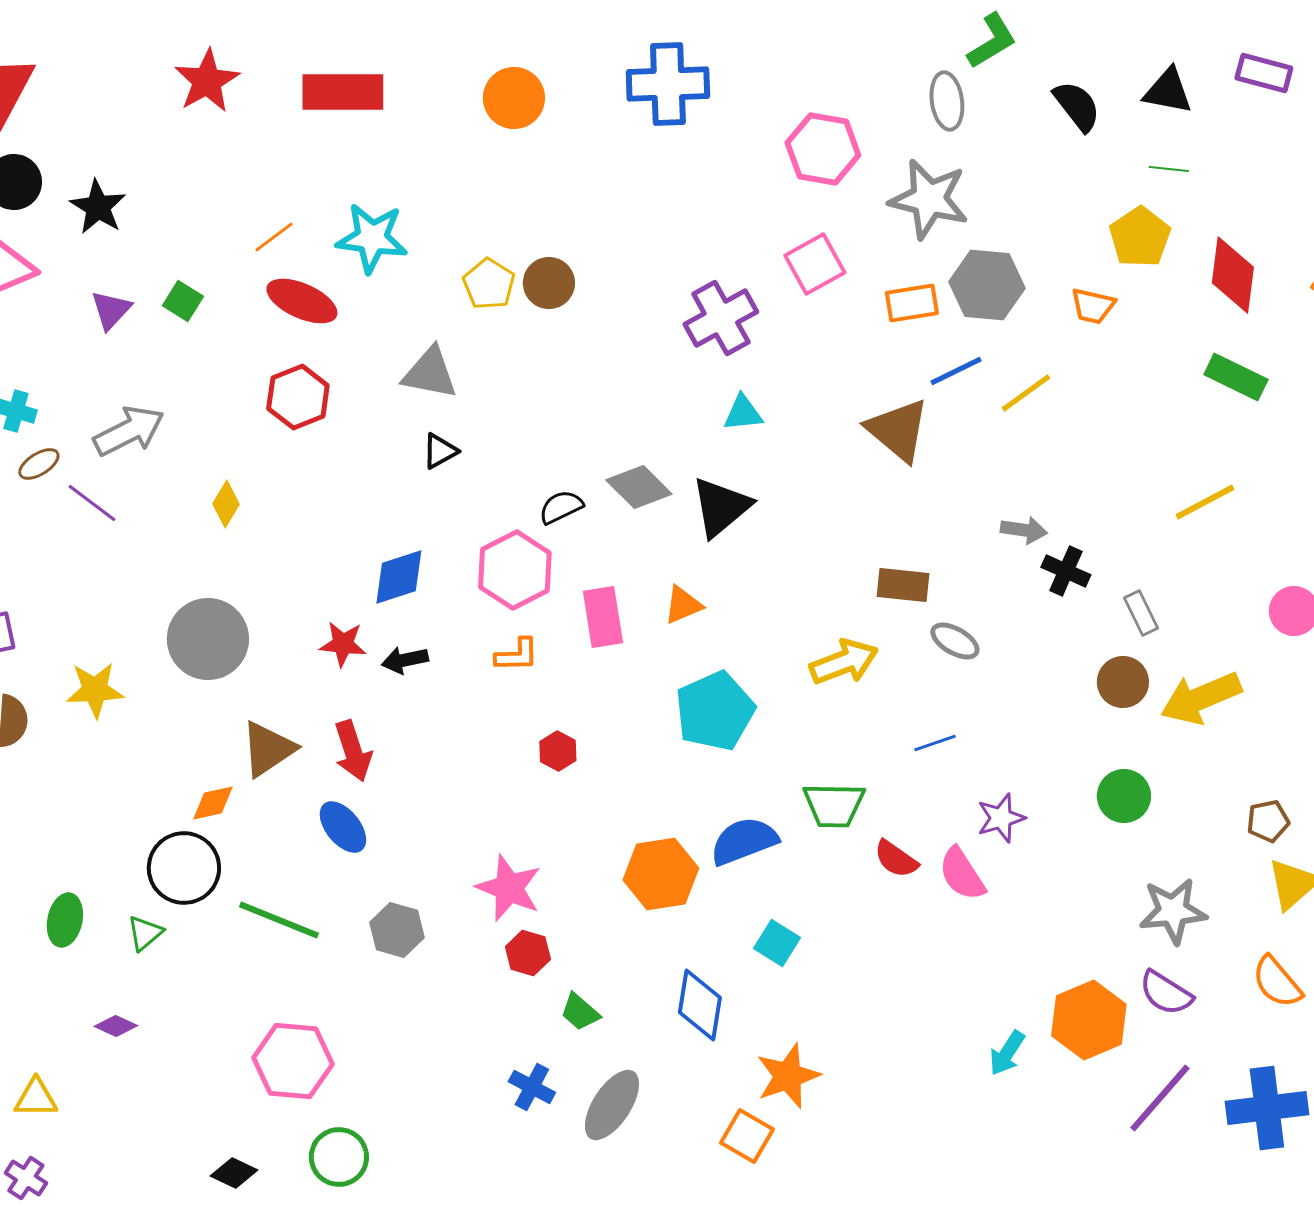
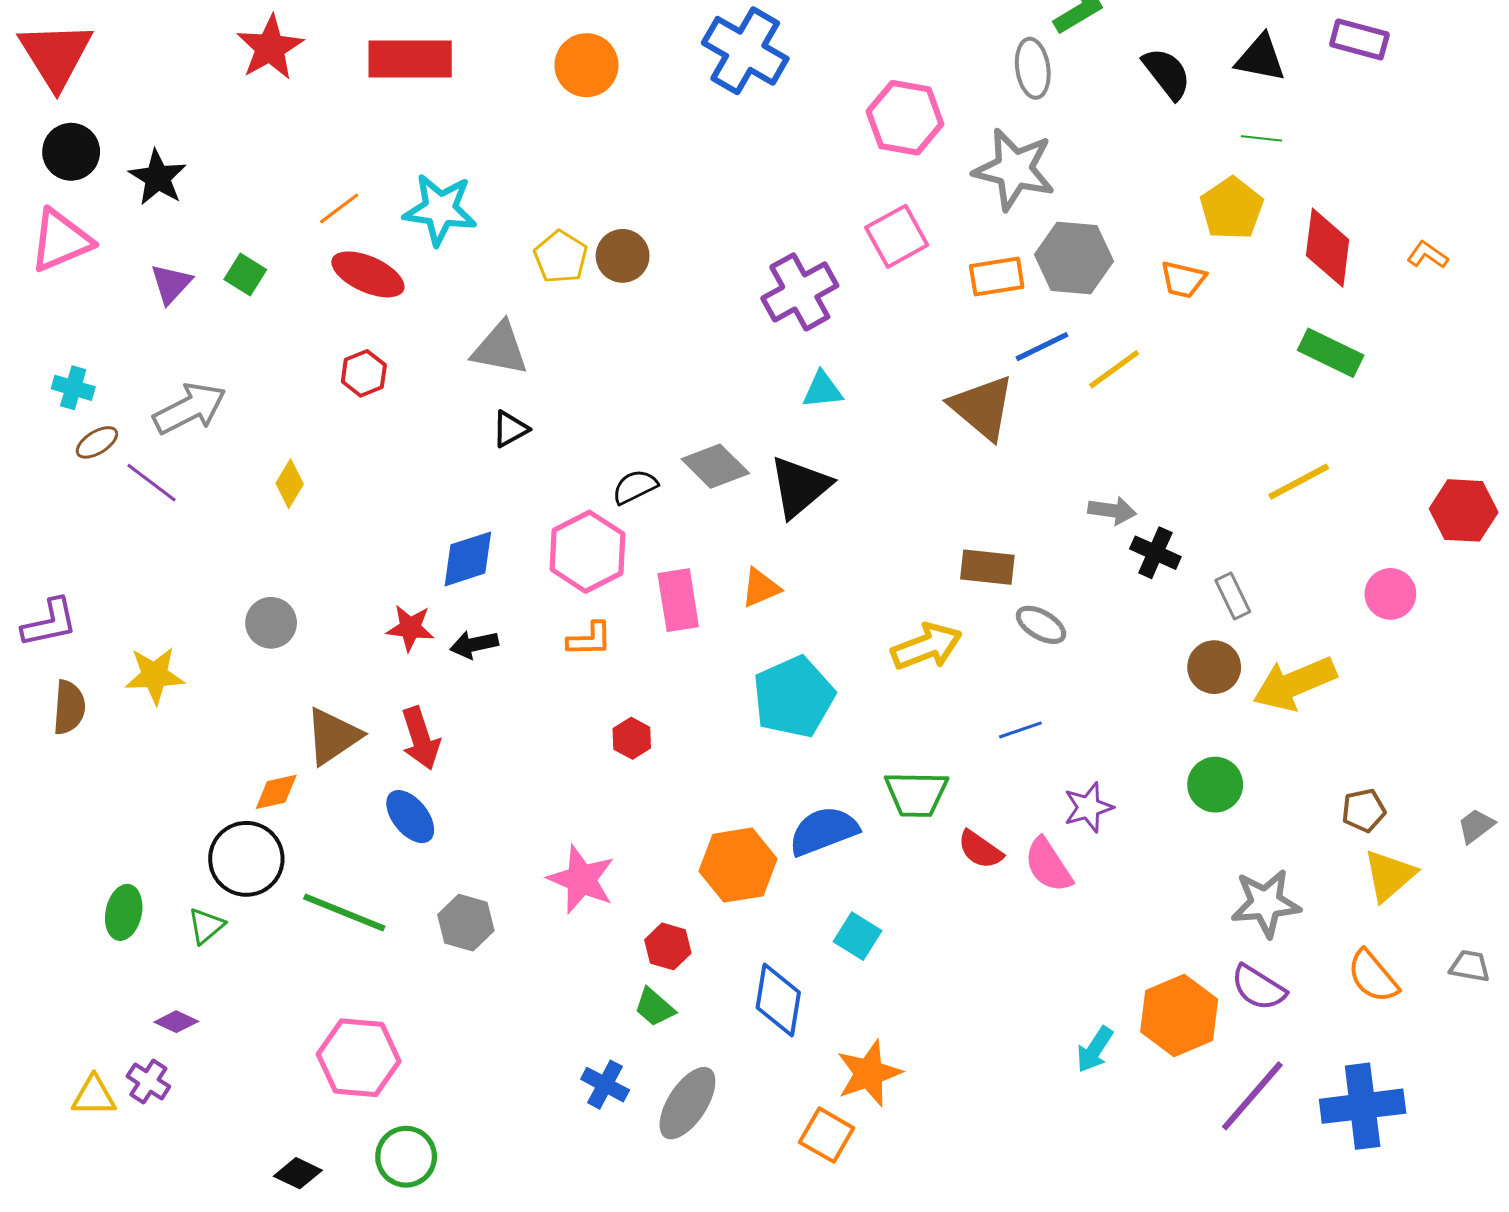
blue cross: (668, 84) -> (745, 51), turned 32
red hexagon: (298, 397) -> (364, 373), size x0.7
gray circle: (208, 639) -> (271, 623), size x0.6
red hexagon: (528, 953) -> (668, 946), moved
purple cross: (26, 1178) -> (148, 1081), moved

